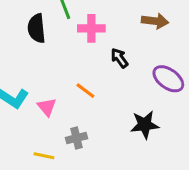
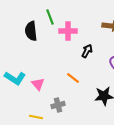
black arrow: (119, 58) -> (87, 51), turned 64
orange line: (85, 91) -> (73, 78), moved

